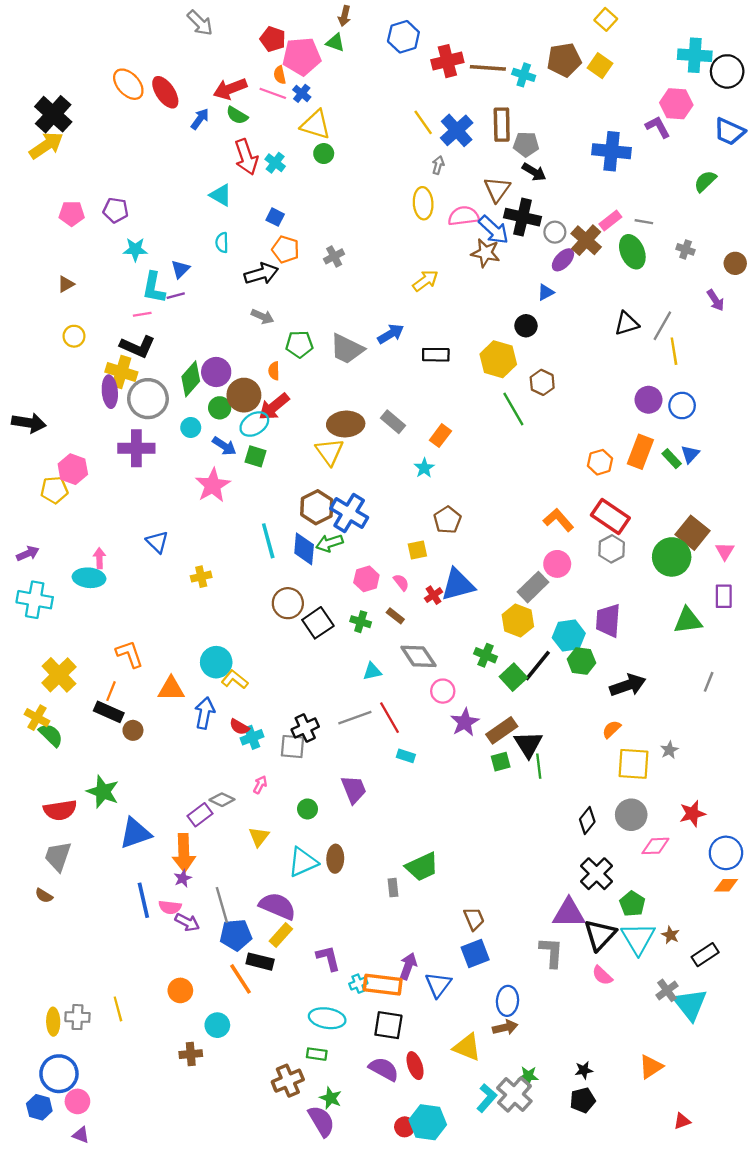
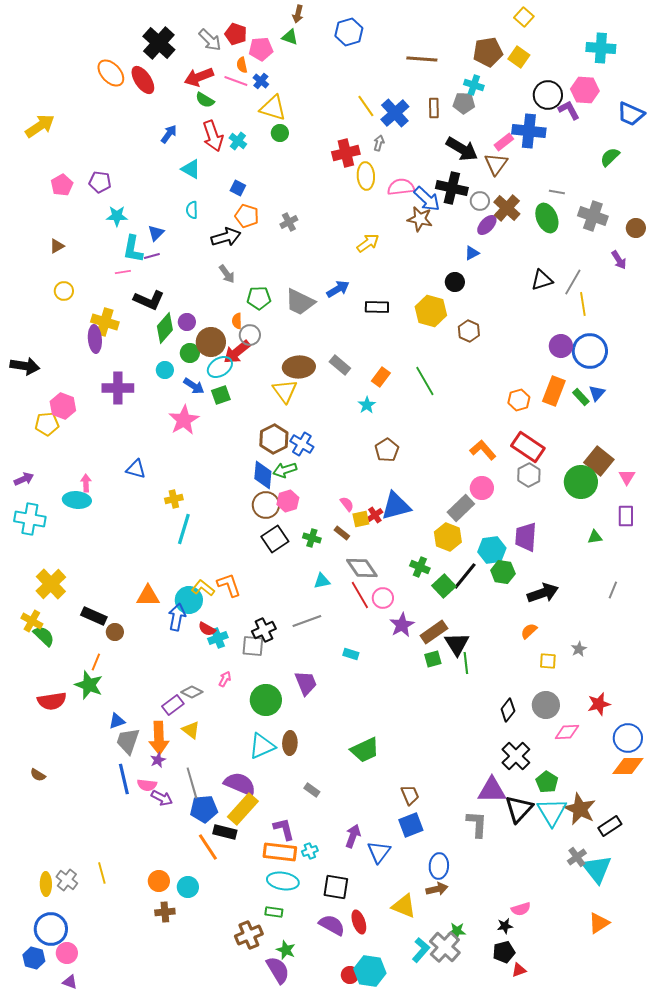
gray arrow: (200, 23) -> (210, 40), moved
pink pentagon: (302, 56) -> (261, 49), size x0.7
red cross: (447, 61) -> (346, 153), moved
black circle: (727, 71) -> (548, 95), moved
cyan cross: (524, 75) -> (474, 85), moved
black cross: (53, 114) -> (159, 43), moved
blue arrow: (200, 119) -> (169, 134), moved
brown rectangle: (502, 125) -> (434, 108), size x0.7
gray pentagon: (526, 144) -> (464, 103), moved
black arrow: (534, 172) -> (462, 149), size x1.5
brown triangle: (497, 189) -> (496, 164), moved
pink pentagon: (72, 214) -> (62, 185), turned -30
pink rectangle: (610, 221) -> (504, 142), moved
gray cross: (686, 249) -> (593, 216), size x1.8
gray arrow: (262, 317) -> (227, 274), turned 30
black L-shape: (138, 347) -> (149, 300), moved
purple circle: (216, 372) -> (187, 322), size x0.7
gray circle: (148, 399) -> (250, 335), moved, size x0.6
blue circle: (682, 406) -> (590, 351), size x1.5
green line: (513, 409) -> (425, 381), moved
green square: (255, 456) -> (221, 395), turned -36
blue cross: (349, 513) -> (302, 444), size x0.7
cyan line: (268, 541) -> (184, 529), moved, turned 32
blue triangle: (157, 542) -> (136, 469), turned -30
yellow square: (417, 550) -> (361, 519), moved
pink hexagon: (366, 579) -> (288, 501), moved
brown circle: (288, 603) -> (266, 505), moved
green triangle: (688, 621) -> (595, 537), size x0.6
orange L-shape: (129, 654) -> (229, 585), moved
cyan circle: (216, 662) -> (189, 600), moved
orange line: (111, 691) -> (96, 662), moved
red line: (390, 718) -> (360, 595), moved
yellow square: (633, 764) -> (548, 661), size x0.6
green circle: (308, 809) -> (266, 700), size x1.8
blue triangle: (135, 833) -> (117, 721), size x0.6
yellow triangle: (259, 837) -> (191, 730), moved, turned -30
gray trapezoid: (58, 856) -> (128, 741), moved
orange diamond: (726, 885) -> (628, 766), size x1.5
gray rectangle: (393, 888) -> (312, 790), moved, turned -49
yellow rectangle: (281, 935) -> (243, 809), size x1.5
brown star: (670, 935) -> (580, 809), size x2.0
pink semicircle: (602, 975) -> (521, 909), moved, turned -60
orange rectangle: (383, 985) -> (280, 852), moved
orange circle: (180, 990) -> (159, 881), moved
gray cross: (77, 1017) -> (67, 880), turned 35
orange triangle: (651, 1067) -> (599, 923), moved
red triangle: (682, 1121) -> (519, 970), moved

